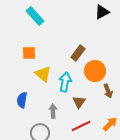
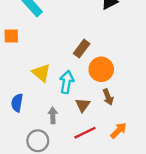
orange square: (29, 53) -> (11, 36), moved
brown arrow: (108, 91) -> (108, 97), moved

